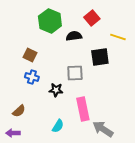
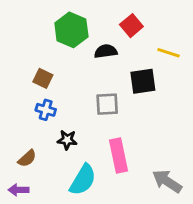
black star: (56, 90) -> (67, 140), moved
cyan semicircle: (58, 126) -> (83, 180), size x1.6
gray arrow: (103, 129) -> (167, 181), moved

